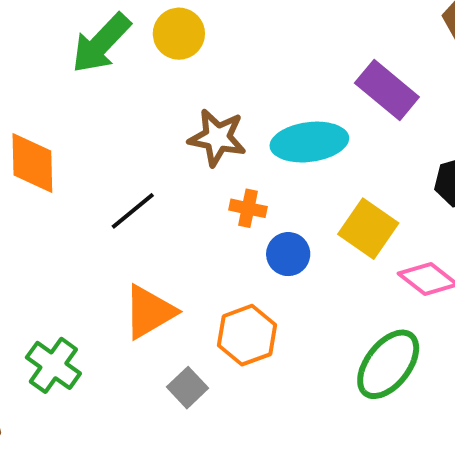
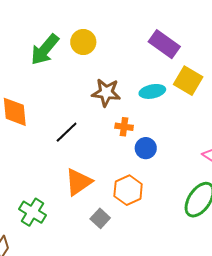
purple rectangle: (387, 90) -> (164, 44), moved
cyan ellipse: (309, 142) -> (152, 91), size x0.7
yellow square: (368, 229) -> (188, 81), moved

